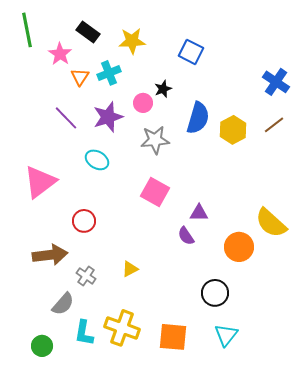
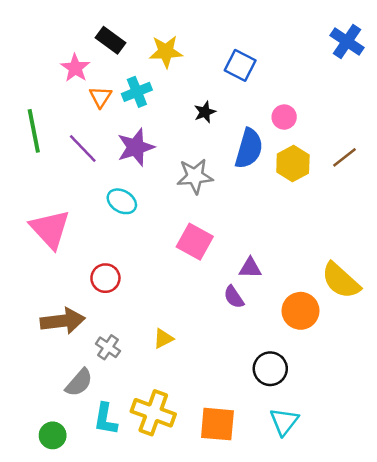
green line: (27, 30) -> (34, 131), moved
blue cross: (276, 82) -> (347, 42), moved
pink circle: (143, 103) -> (284, 117), moved
pink triangle: (40, 182) -> (50, 229), turned -36

